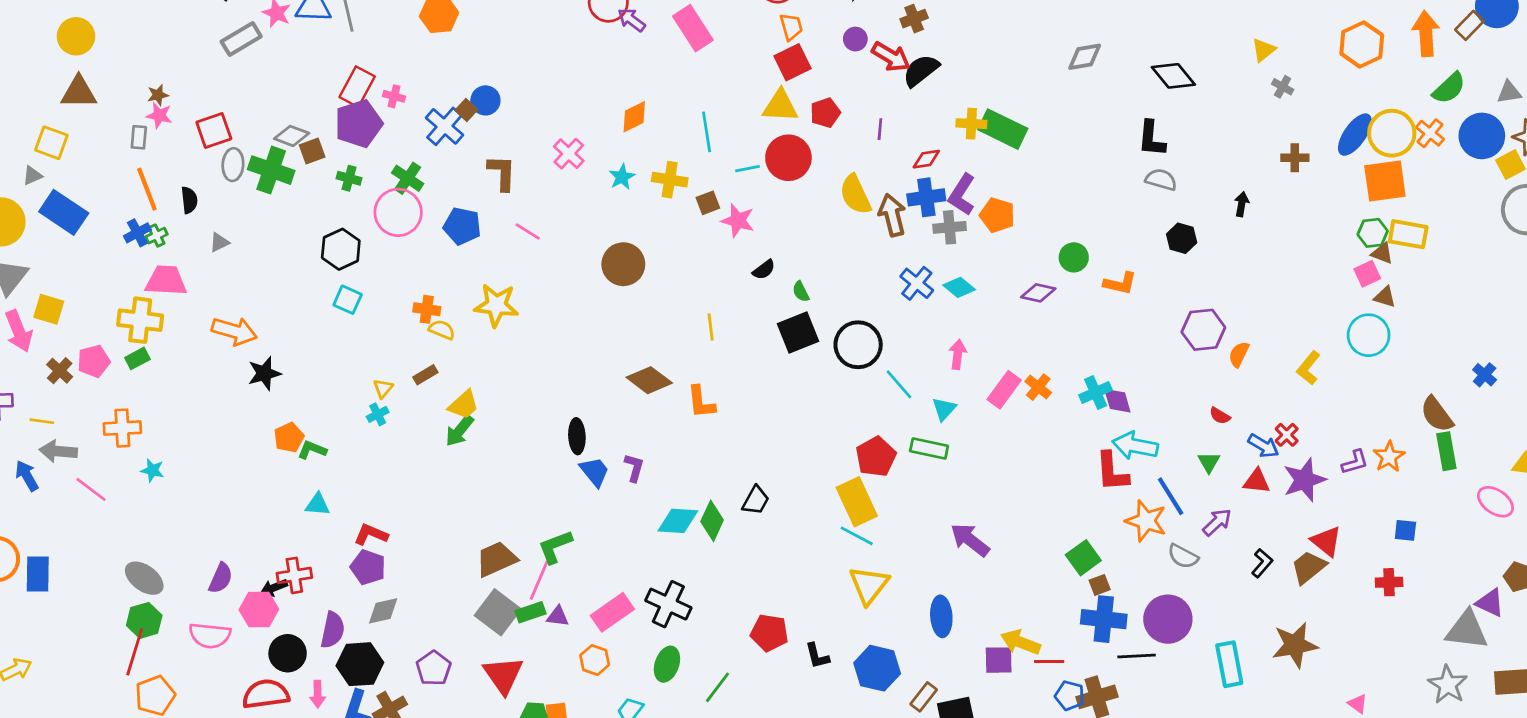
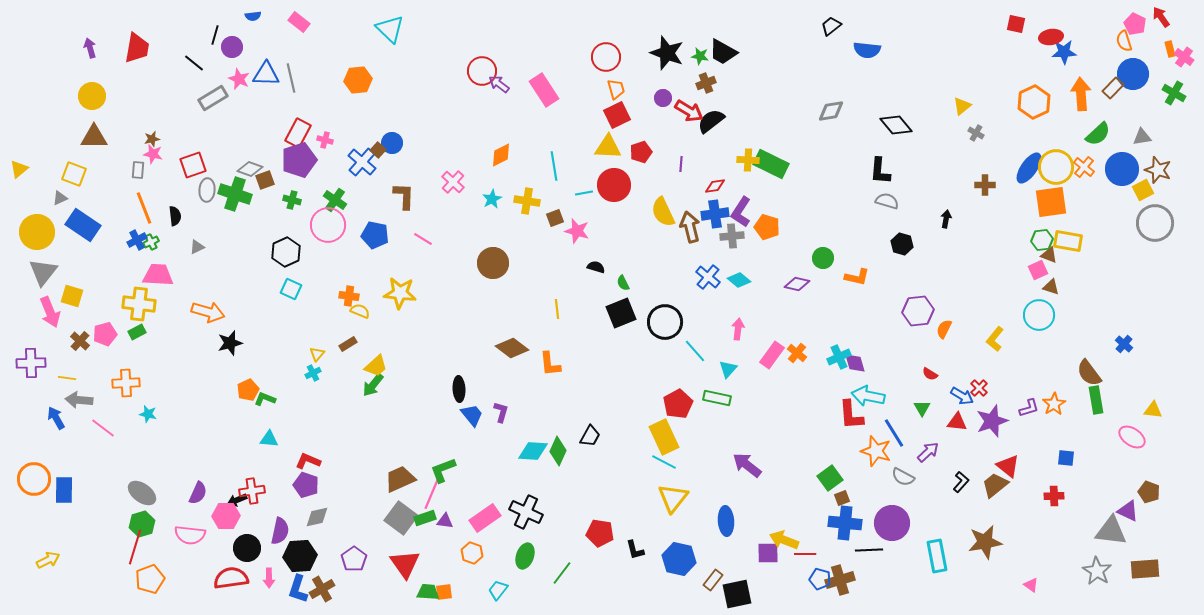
black semicircle: (764, 270) -> (596, 267), turned -126

